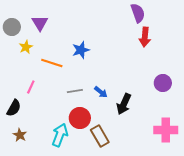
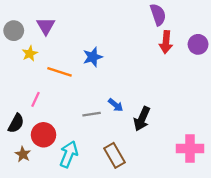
purple circle: (163, 83) -> (198, 44), moved
gray line: (75, 91) -> (92, 114), moved
red circle: (80, 118) -> (43, 135), moved

